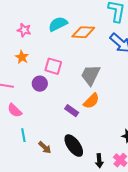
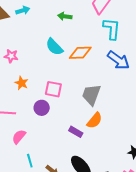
cyan semicircle: (58, 24) -> (54, 47), turned -102
pink star: (24, 30) -> (11, 56), moved
pink semicircle: (15, 110) -> (19, 137), turned 91

